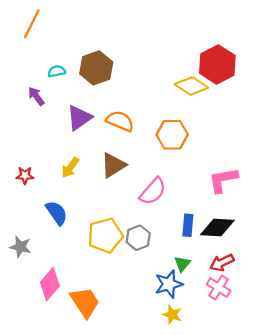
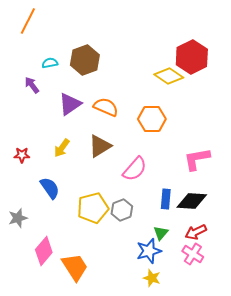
gray star: (20, 247) -> (18, 218), turned -30

